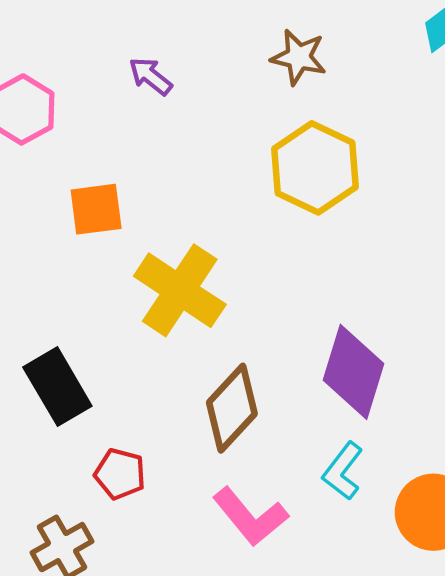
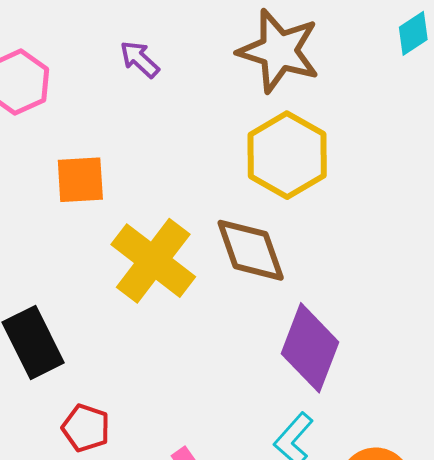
brown star: (299, 57) -> (279, 51), size x1.6
brown diamond: (232, 408) -> (251, 250), moved, turned -66

